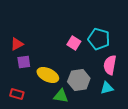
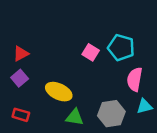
purple square: (24, 62) -> (20, 78), moved, turned -32
gray hexagon: (79, 80) -> (111, 114), moved
cyan triangle: (107, 88) -> (144, 106), moved

